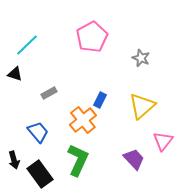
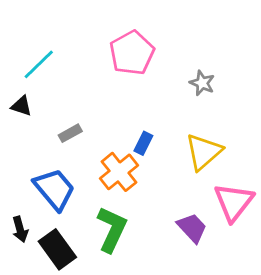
blue trapezoid: (38, 132) -> (54, 189), size x1.4
pink triangle: (163, 141) -> (234, 202), size x1.4

